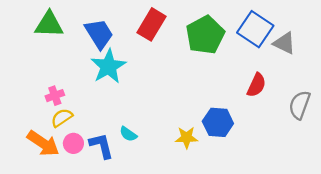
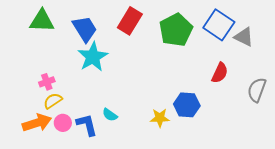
orange arrow: (43, 143) -> (37, 123), turned -52

